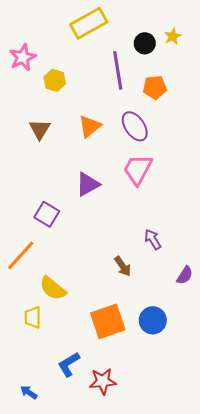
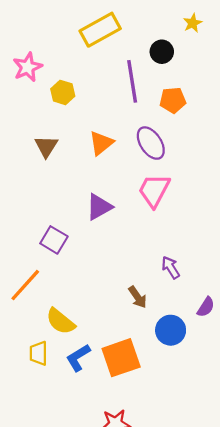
yellow star: (173, 36) -> (193, 23), moved
blue circle: (153, 320) -> (171, 330), moved
blue L-shape: (69, 364) -> (78, 358), moved

